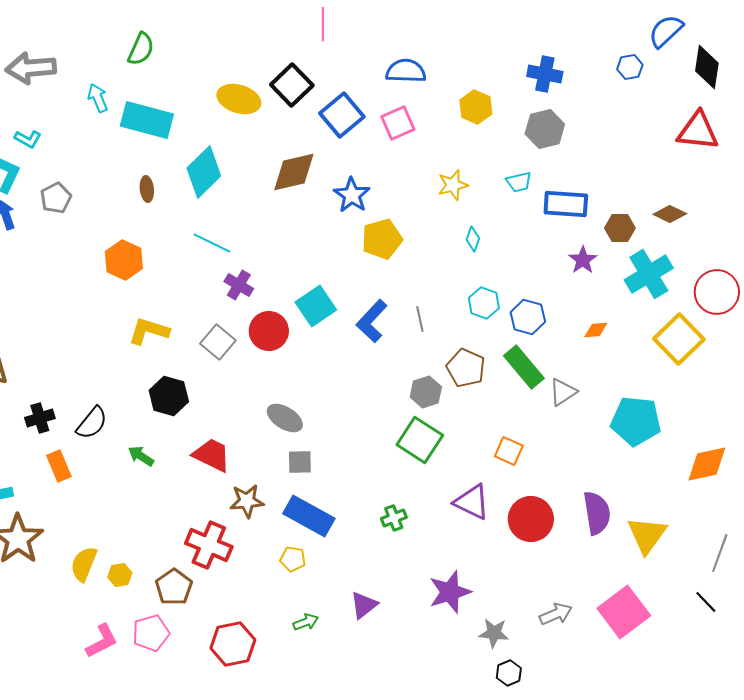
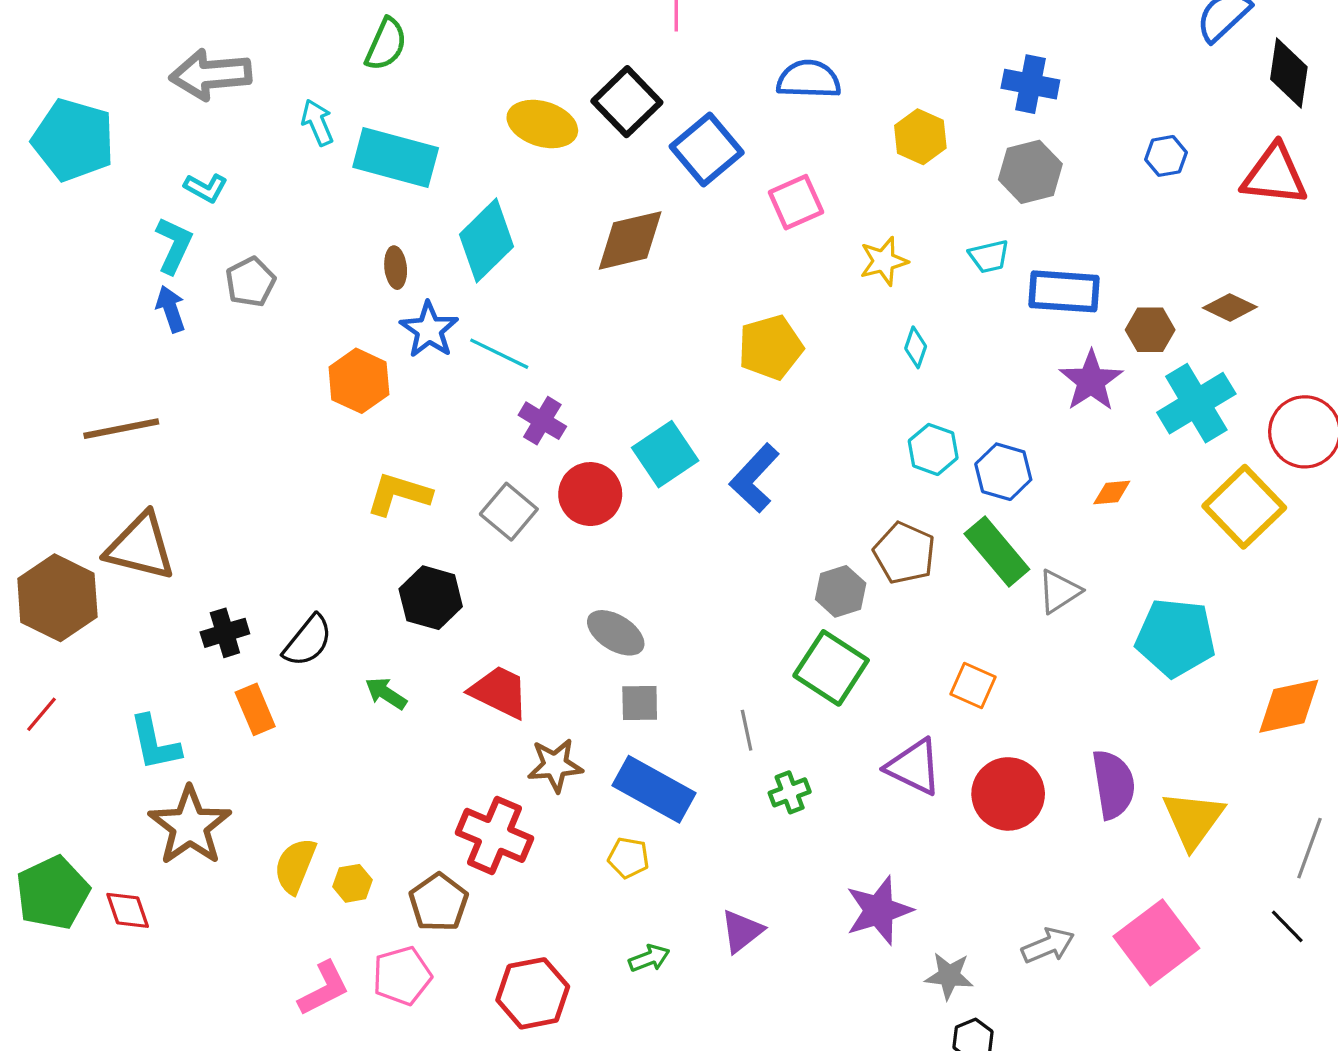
blue hexagon: (630, 67) -> (1166, 156), moved
pink square: (398, 123) -> (796, 202), moved
blue star: (352, 195) -> (429, 330), moved
purple star: (583, 260) -> (1091, 381), size x1.4
gray line: (420, 319) -> (747, 730), moved

